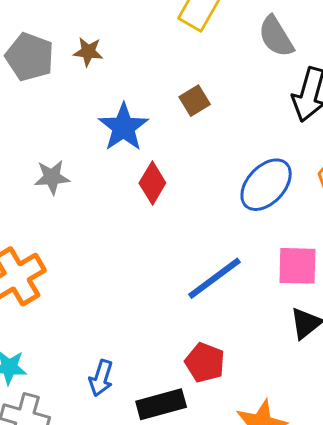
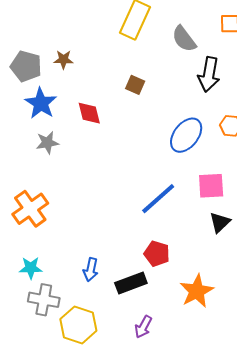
brown square: (195, 101) -> (135, 85), turned -30
blue star: (123, 127) -> (41, 103), moved
red diamond: (152, 183) -> (89, 113), moved, turned -40

